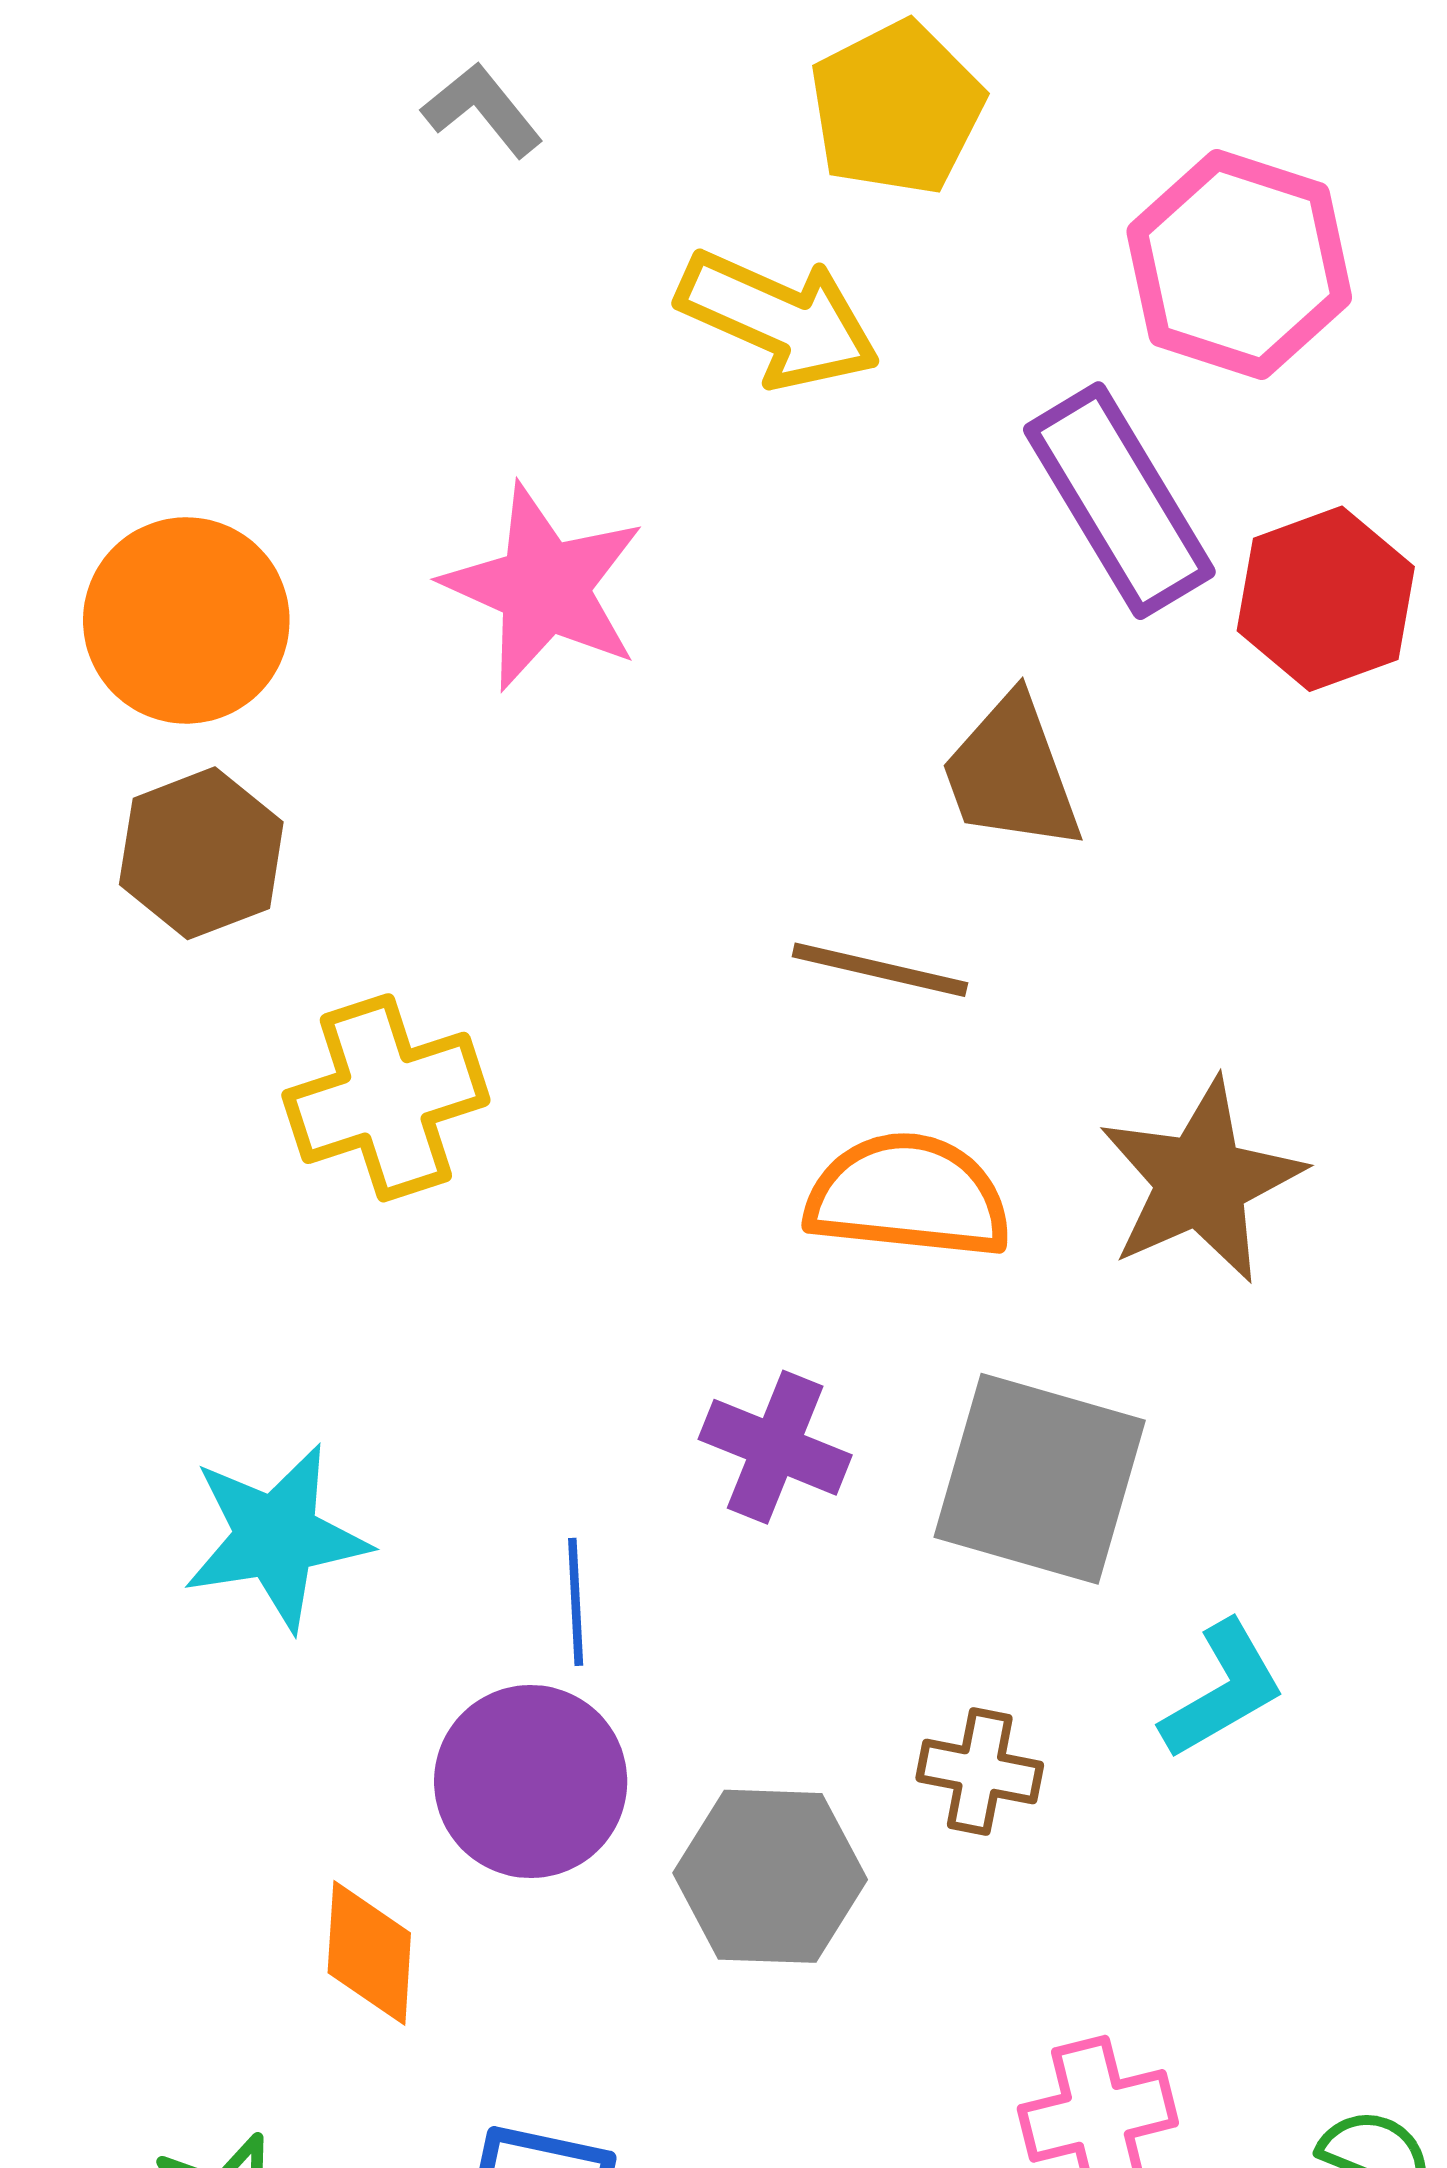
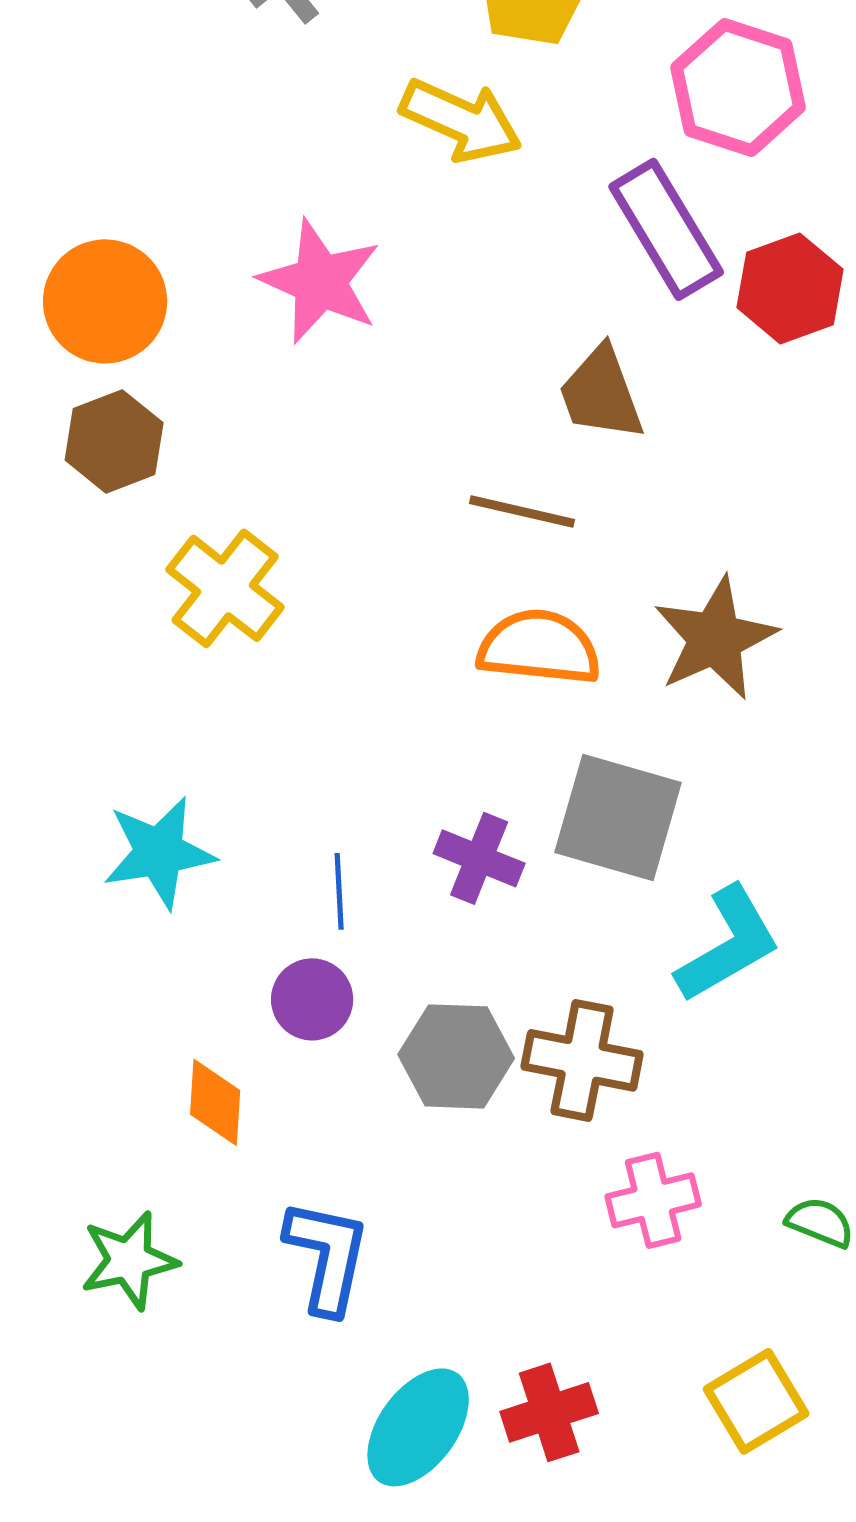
yellow cross: (386, 1098) -> (225, 588), turned -34
purple cross: (775, 1447) -> (479, 858), moved
cyan L-shape: (1223, 1690) -> (728, 944), size x1.4
brown cross: (980, 1772) -> (582, 1060), moved, size x1.6
purple circle: (531, 1781) -> (312, 999), size x0.7

